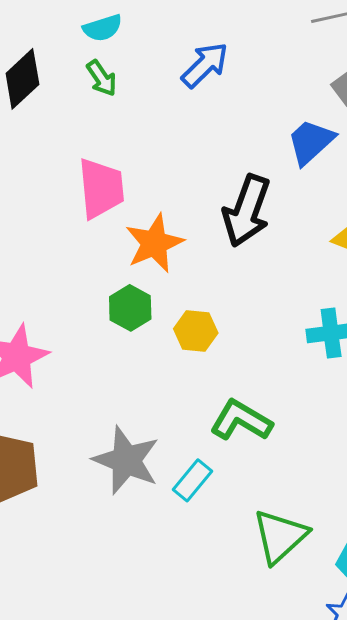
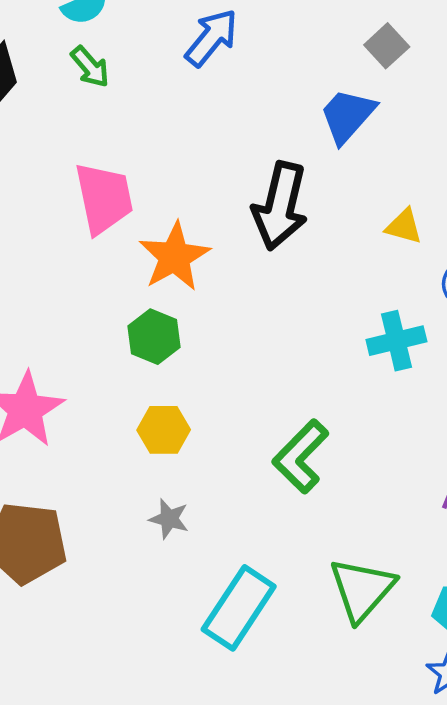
yellow hexagon: (196, 331) -> (164, 430), moved
green L-shape: (241, 420) -> (301, 456), turned -70
gray star: (126, 460) -> (169, 519), size x0.5
cyan rectangle: (193, 480) -> (239, 608), moved, size x1.6

